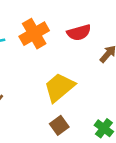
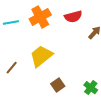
yellow trapezoid: (59, 87) -> (41, 56), moved

